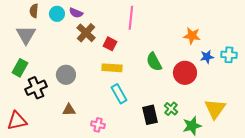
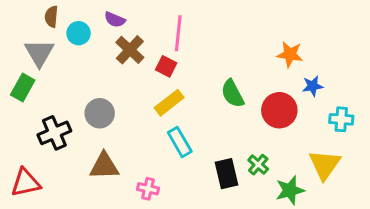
cyan circle: (57, 14) -> (79, 33), moved
pink line: (131, 18) -> (178, 33), moved
cyan cross: (229, 55) -> (341, 119), moved
green rectangle: (20, 68) -> (23, 88), moved
yellow rectangle: (112, 68) -> (169, 103), turned -42
brown triangle: (69, 110) -> (104, 166), size x1.5

